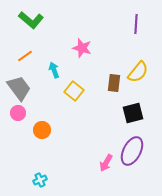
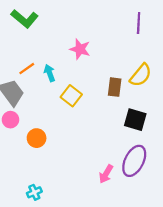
orange line: (25, 56) -> (27, 69), moved
black square: (133, 113) -> (135, 120), turned 30

